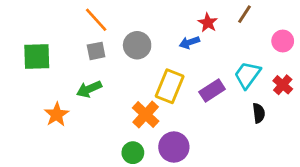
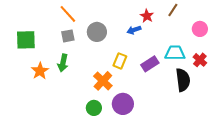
cyan trapezoid: (247, 75) -> (175, 53), turned 55
yellow rectangle: (170, 86) -> (120, 61), size x0.7
green arrow: (89, 89) -> (63, 63), turned -54
black semicircle: (259, 113) -> (183, 80), size x1.6
orange star: (57, 114) -> (40, 71), moved

